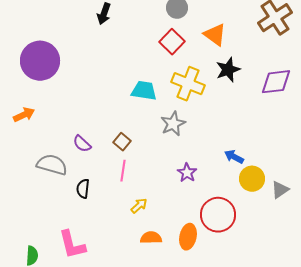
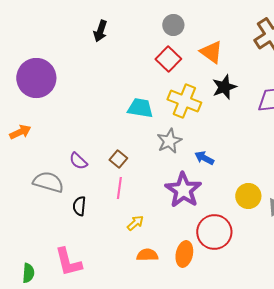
blue arrow: (234, 157) -> (204, 158), moved
purple star: (187, 173) -> (183, 190), size x1.8

